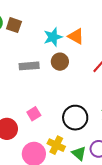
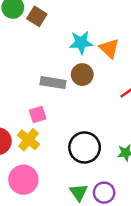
gray rectangle: (29, 66) -> (53, 83), moved
pink square: (34, 114) -> (38, 114), moved
yellow cross: (56, 145) -> (29, 140), moved

